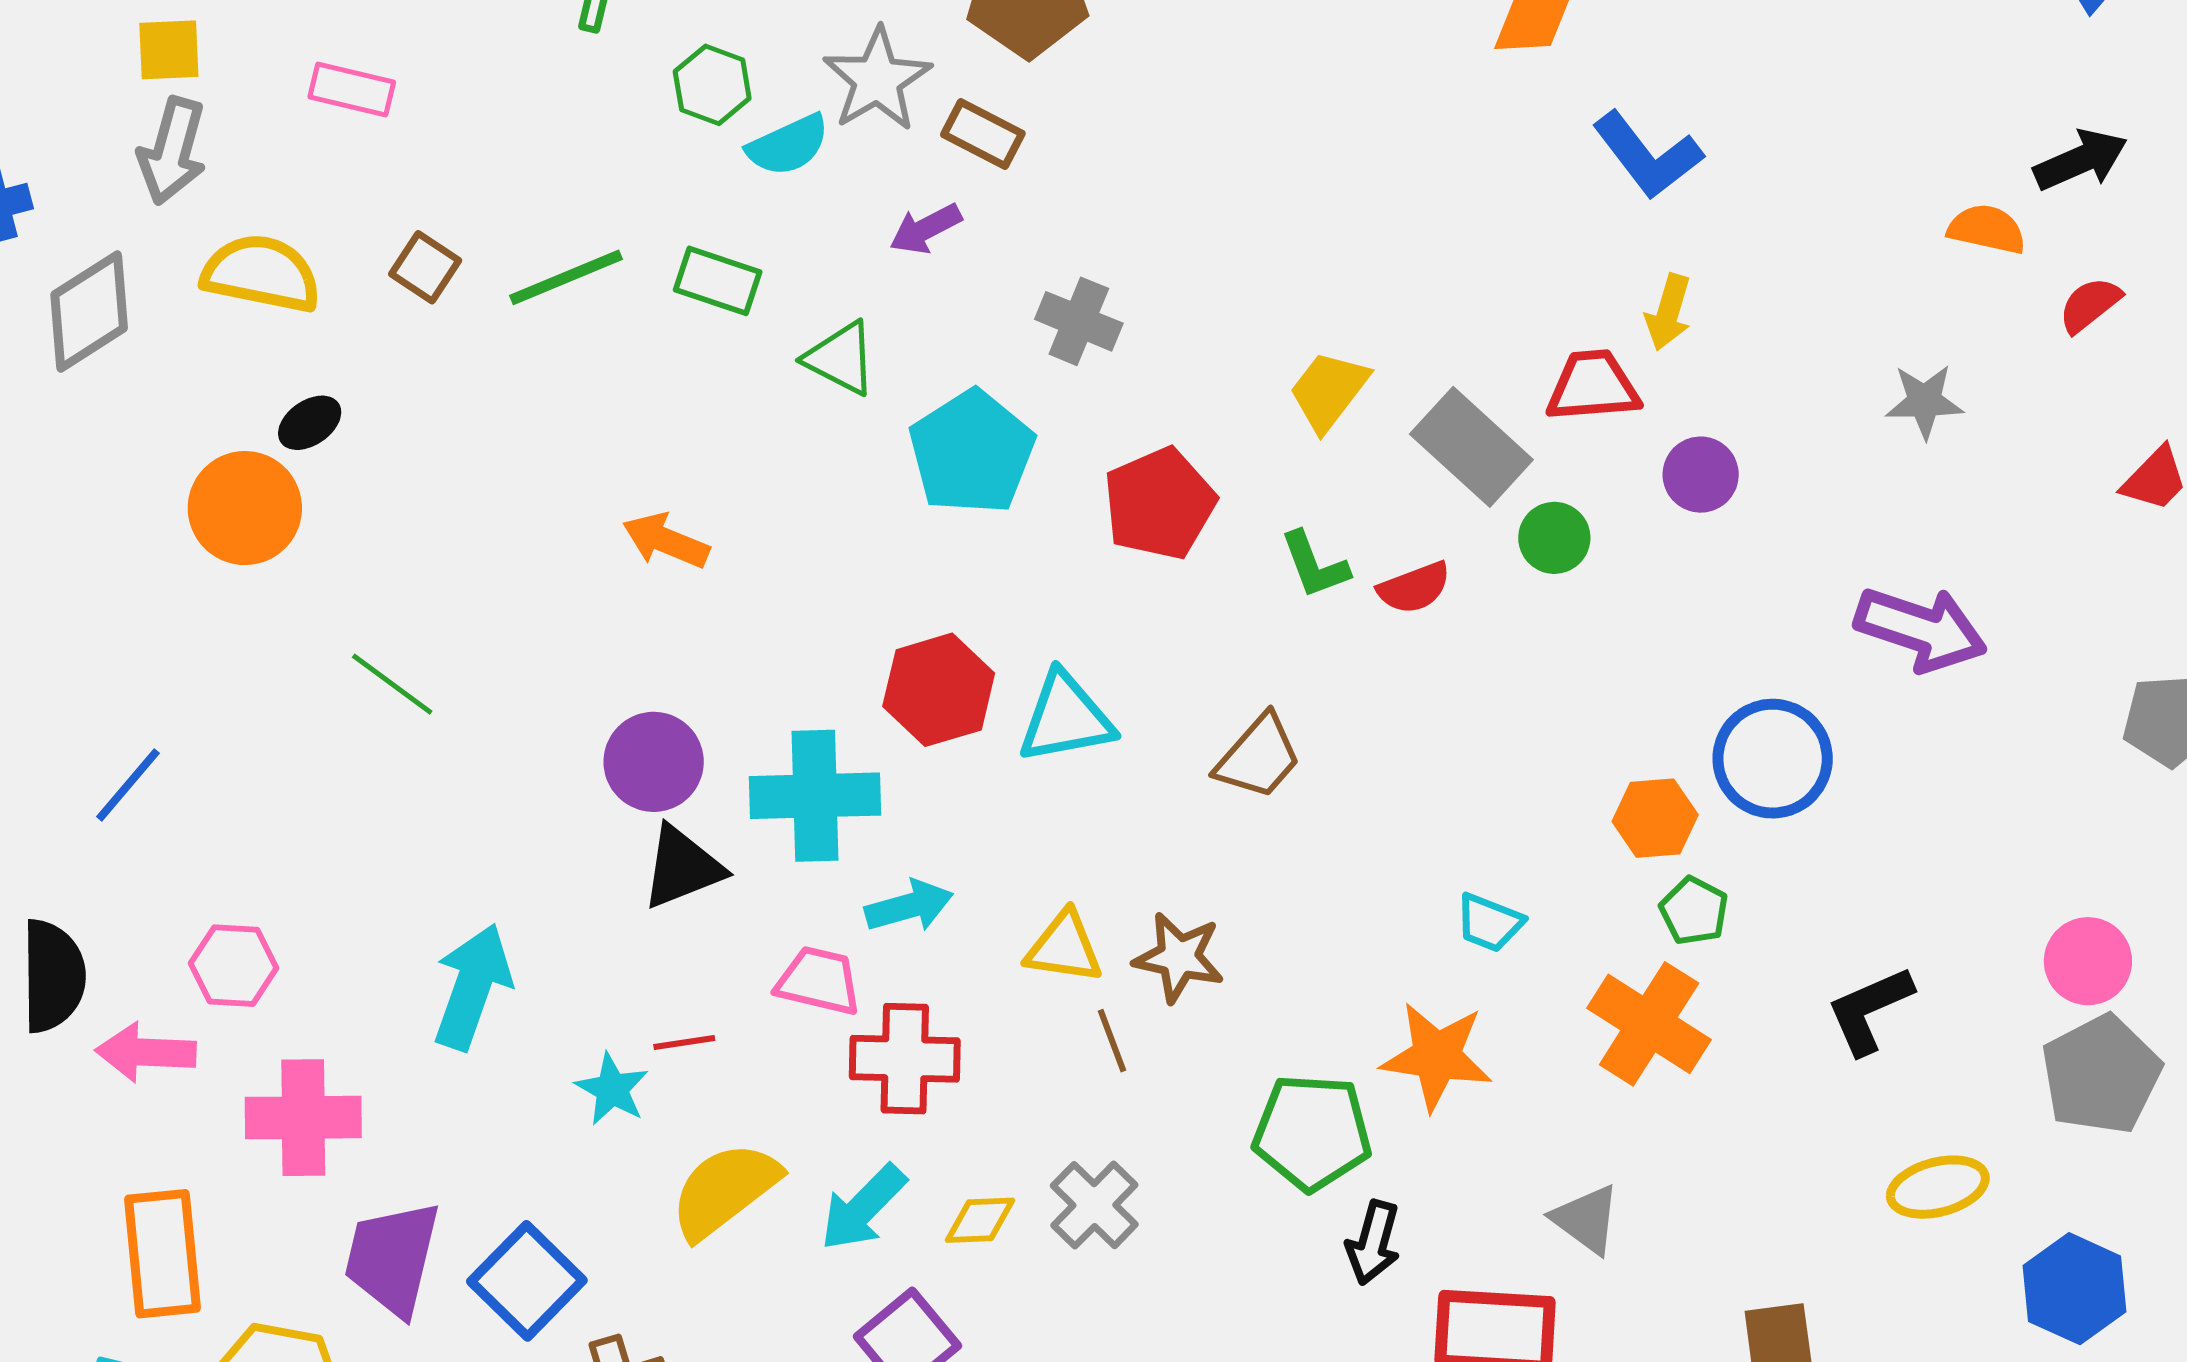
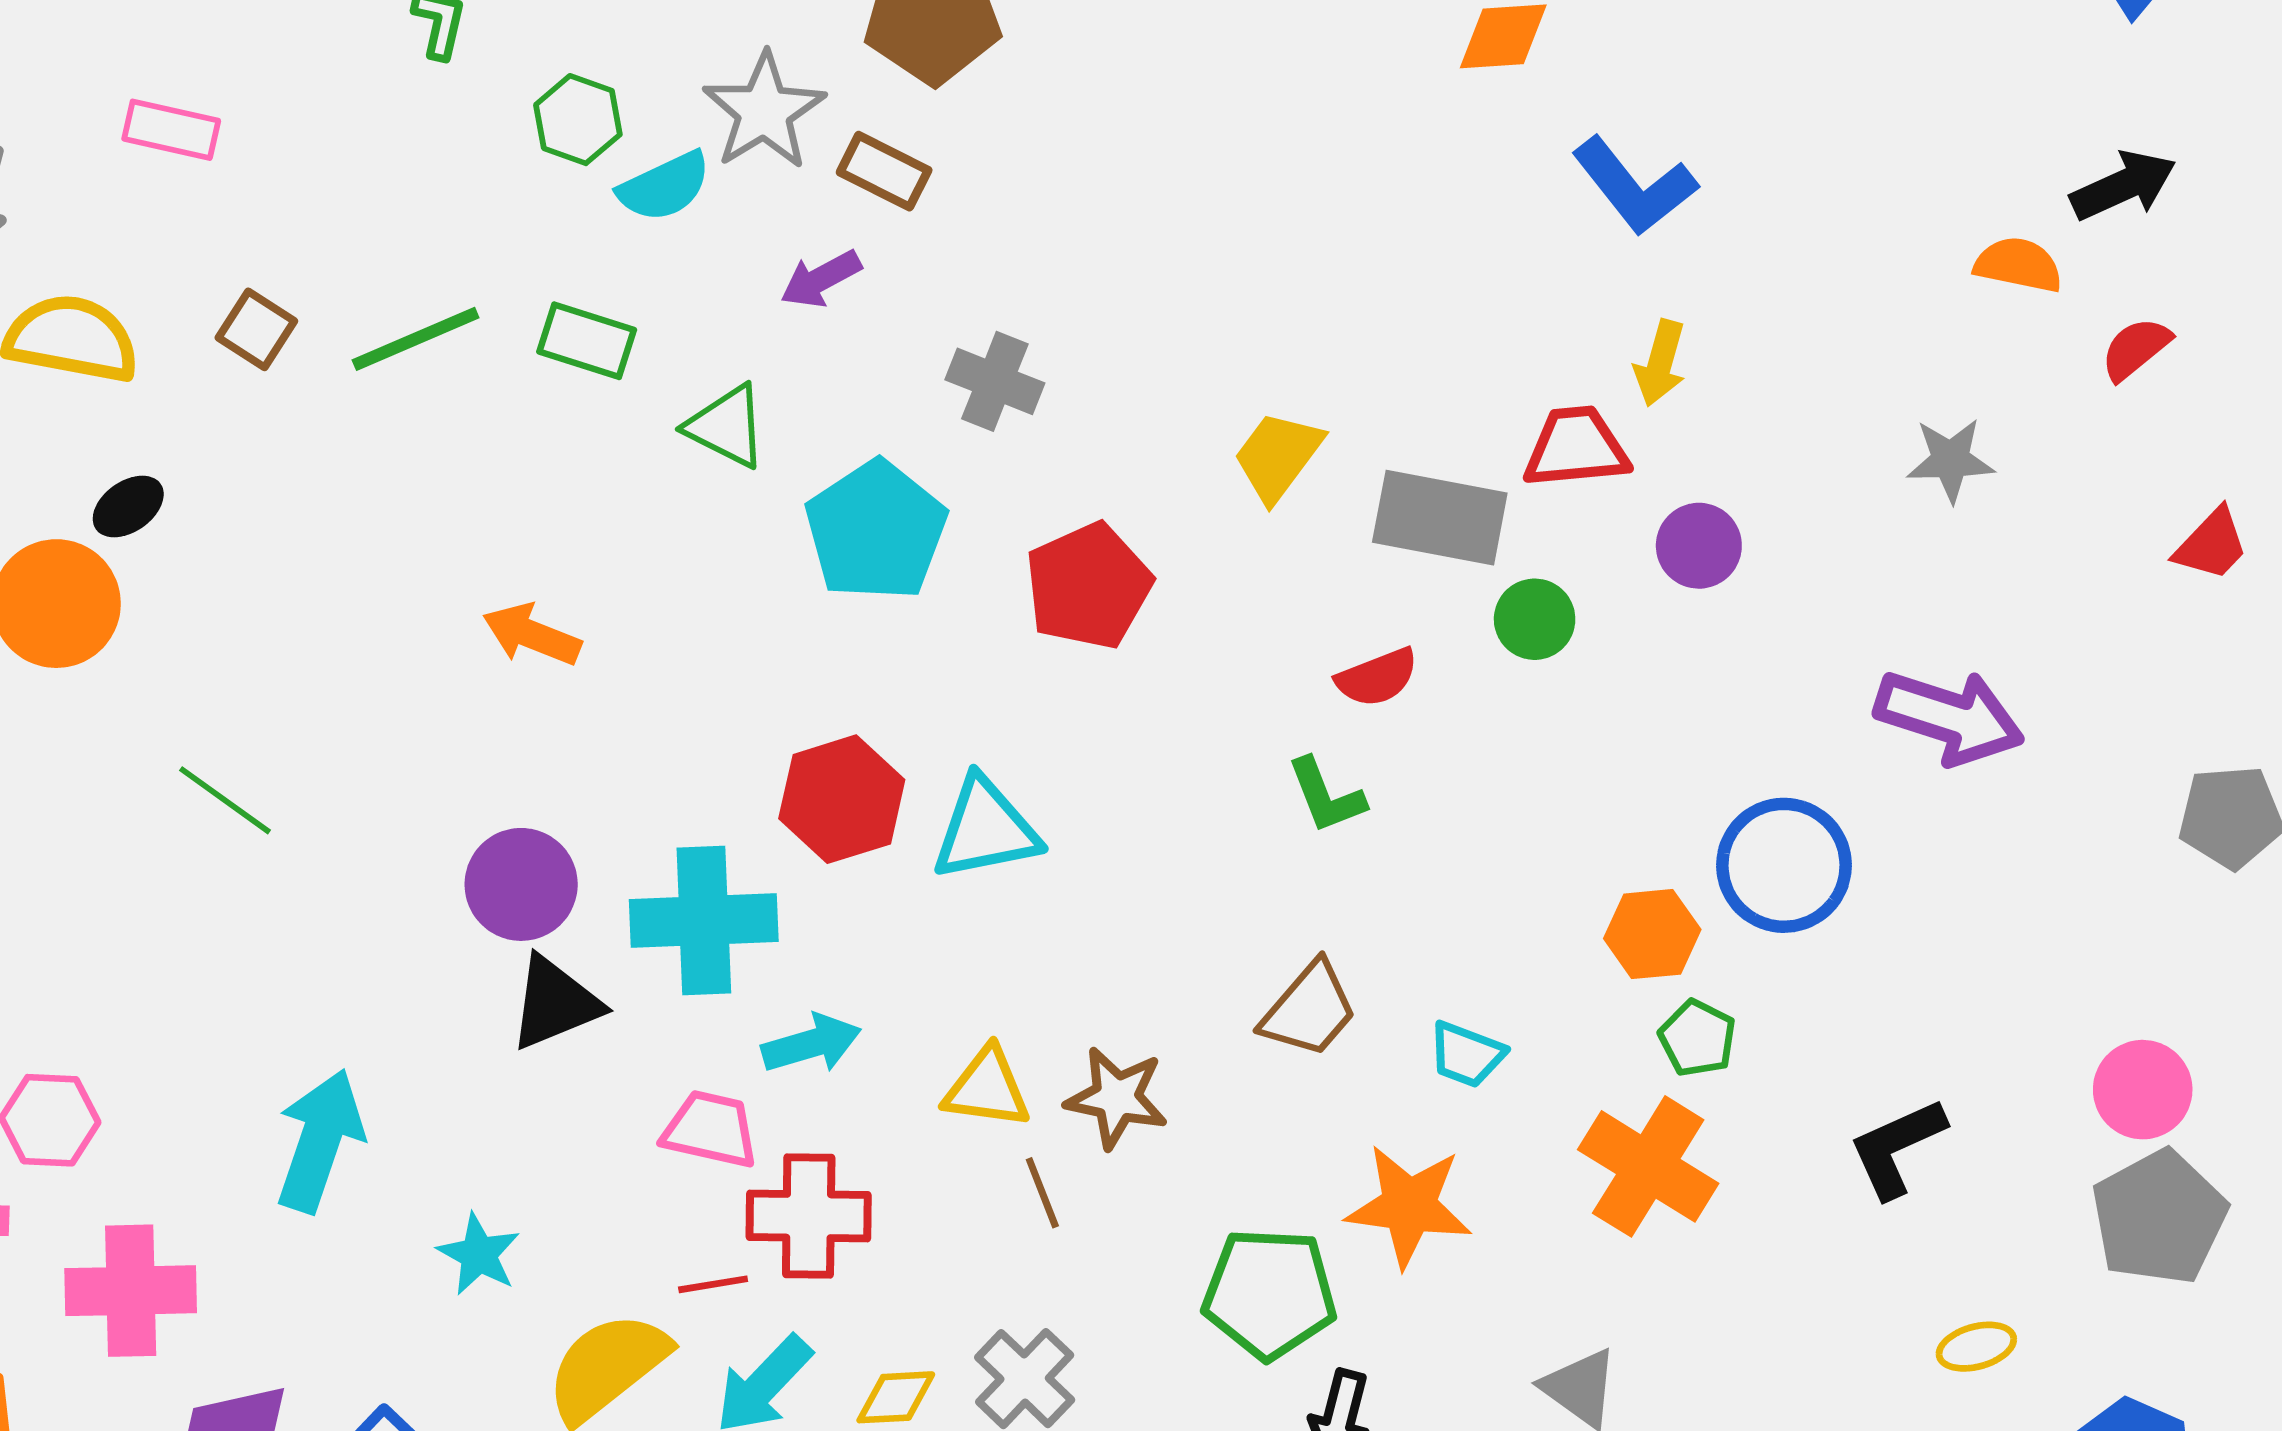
gray rectangle: (1471, 447) -> (1440, 518), turned -31
green L-shape: (1315, 565) -> (1326, 796), moved
brown trapezoid: (1258, 757) -> (1309, 1010), moved
red line: (684, 1042) -> (713, 1284), moved
yellow ellipse: (1938, 1187) -> (1976, 1347), size x0.7

